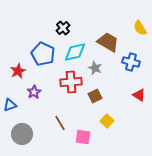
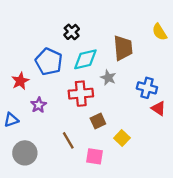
brown trapezoid: (108, 42) -> (123, 48), turned 55
blue cross: (131, 62) -> (147, 88), moved
brown square: (95, 96) -> (98, 121), moved

